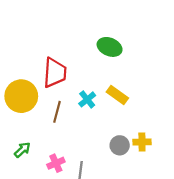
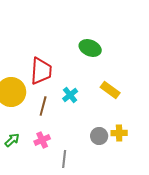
yellow rectangle: (117, 95) -> (110, 90), moved
pink cross: (56, 163) -> (42, 140), moved

